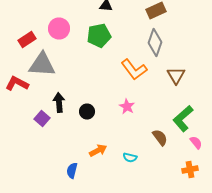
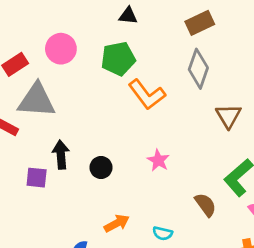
orange L-shape: (134, 70) -> (147, 94), moved
purple square: (42, 118) -> (37, 178), turned -35

